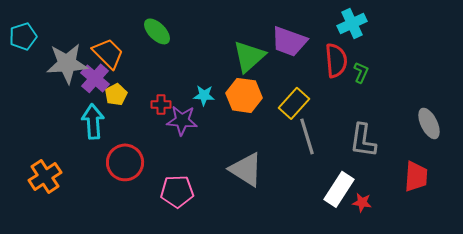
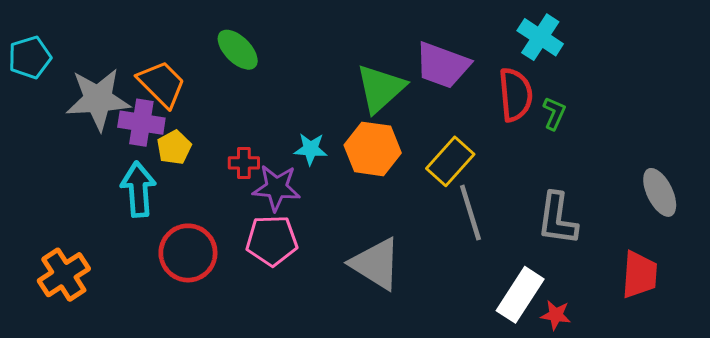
cyan cross: (352, 23) -> (540, 37), turned -32
purple cross: (95, 78) -> (141, 123), turned -32
pink pentagon: (177, 191) -> (272, 241), moved

